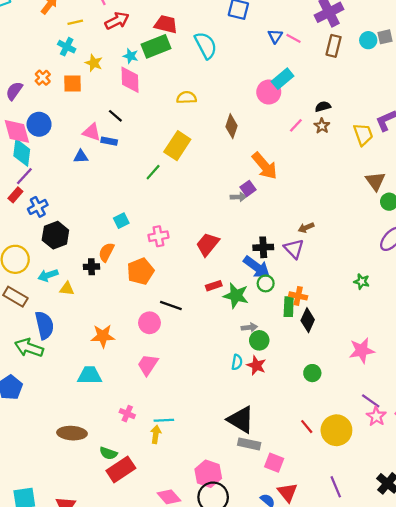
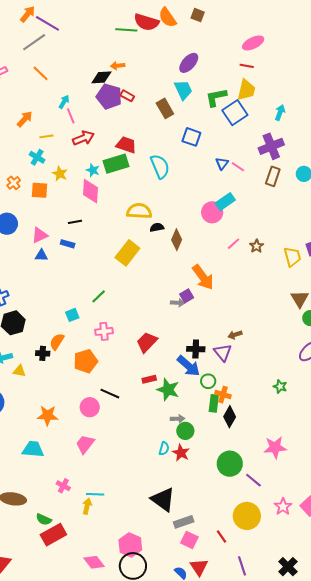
yellow semicircle: (187, 98) -> (139, 211), size x1.4
black semicircle: (323, 107) -> (157, 227), moved
black line: (115, 116) -> (75, 222), turned -56
pink triangle: (92, 132) -> (40, 235), moved, turned -48
green line: (153, 172) -> (99, 296), moved
green circle: (266, 283) -> (208, 381), moved
green circle: (312, 373) -> (230, 464), size x1.6
purple line: (371, 401) -> (253, 480), moved
red line: (307, 427) -> (221, 537), moved
gray rectangle: (249, 444) -> (184, 522), moved, turned -36

